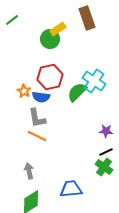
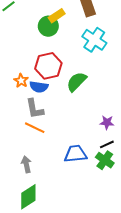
cyan cross: (94, 81) -> (94, 40), moved
blue trapezoid: (71, 189) -> (76, 154), moved

